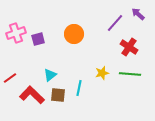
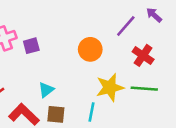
orange circle: (74, 34) -> (90, 49), moved
yellow star: (102, 73) -> (110, 87), size x1.6
cyan line: (79, 88) -> (91, 112), moved

